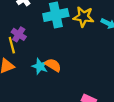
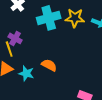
cyan star: (40, 66) -> (26, 73), moved

